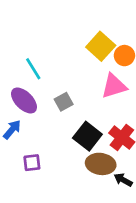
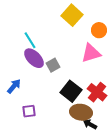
yellow square: (101, 46) -> (72, 15), moved
purple ellipse: (24, 100) -> (34, 58), moved
black arrow: (123, 180) -> (90, 124), moved

